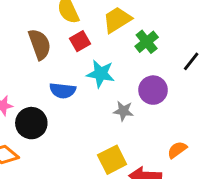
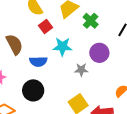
brown semicircle: (40, 44) -> (14, 44), moved
black circle: (31, 123) -> (33, 90), moved

